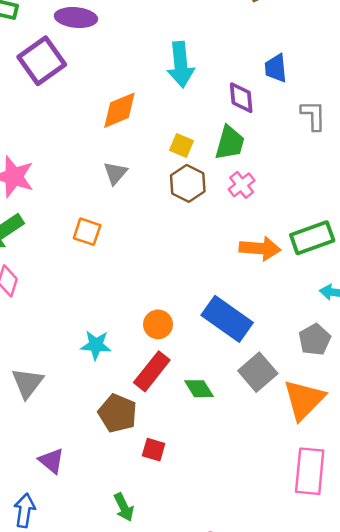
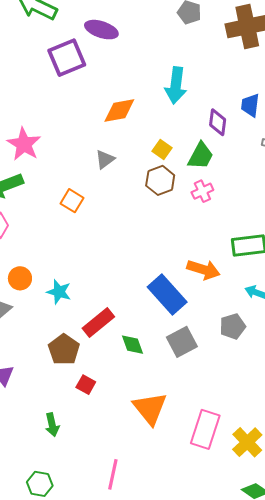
orange arrow: (260, 248) -> (203, 270), moved
orange circle: (158, 324) -> (20, 278), moved
orange triangle: (304, 400) -> (150, 408), moved, turned -36

